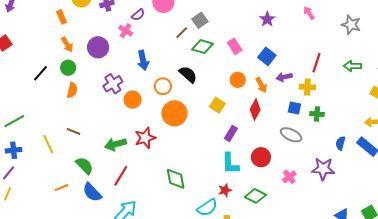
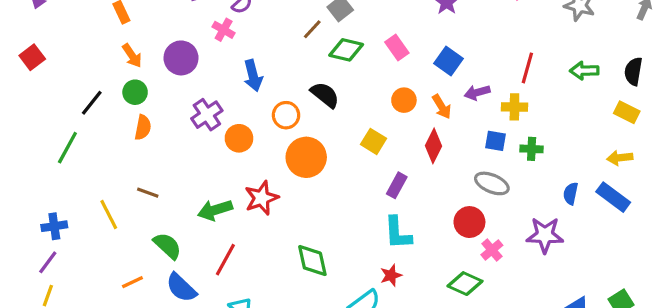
green line: (14, 121) -> (67, 148), moved, turned -30
red circle: (261, 157) -> (469, 222), moved
green diamond: (255, 196) -> (465, 284), moved

